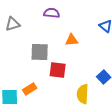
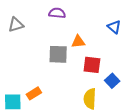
gray square: (40, 52) -> (58, 54), moved
red square: (58, 70) -> (92, 65), moved

